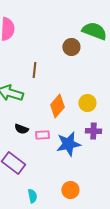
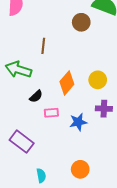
black semicircle: (21, 129) -> (36, 96), moved, turned -64
blue star: (68, 144) -> (78, 122), size x0.7

